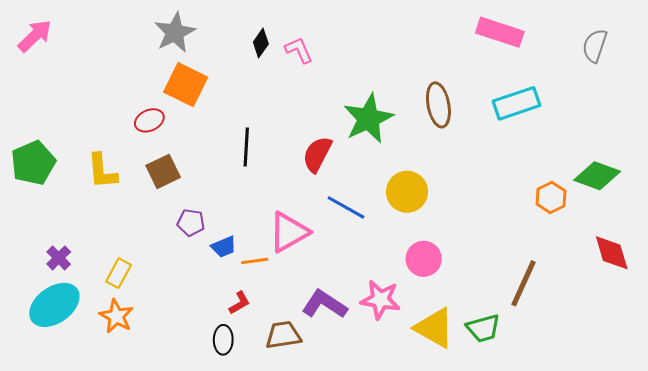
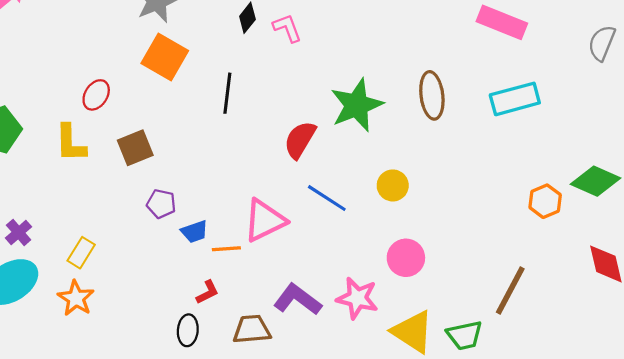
red ellipse: (149, 120) -> (96, 95), moved, turned -36
black line: (246, 147) -> (227, 93), moved
yellow circle: (407, 192) -> (393, 185), size x0.7

